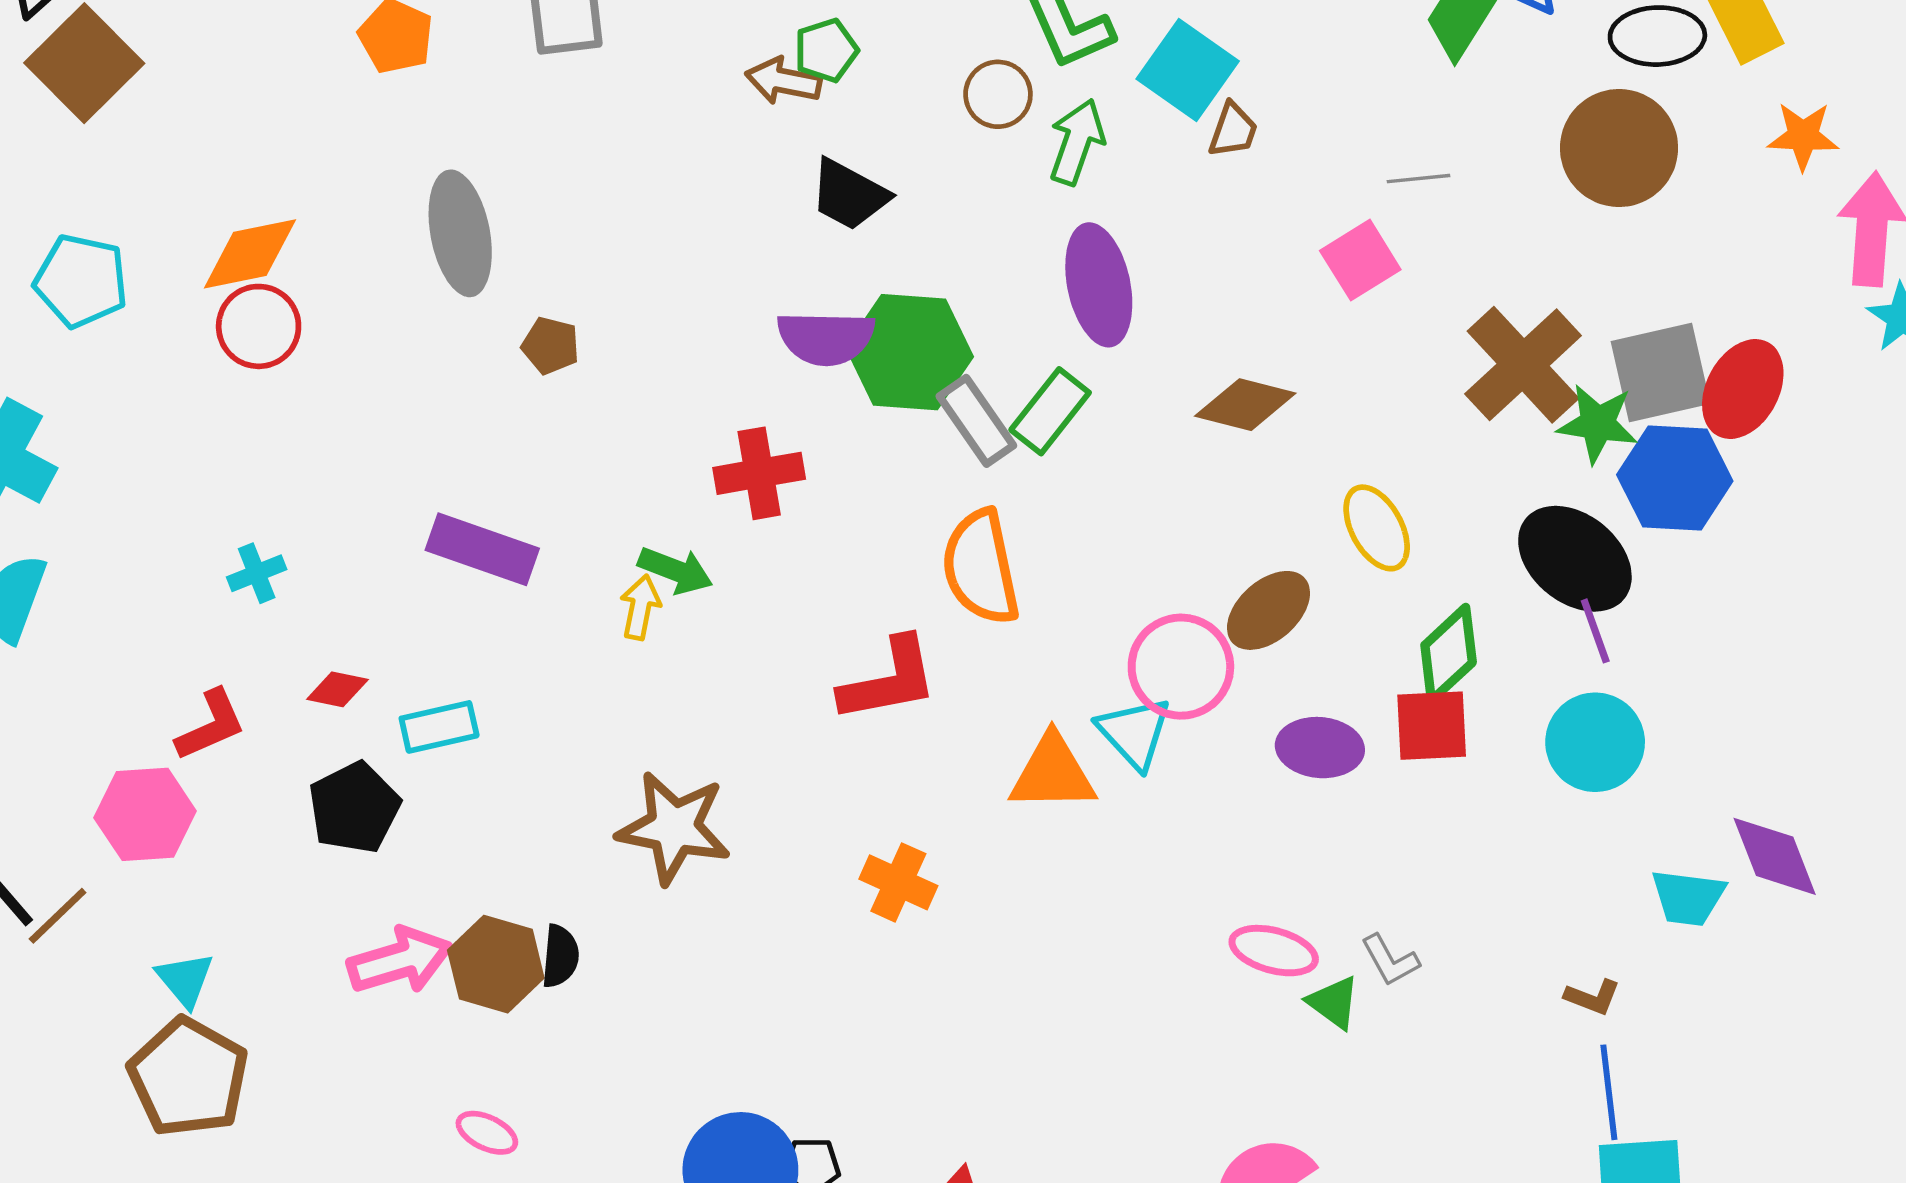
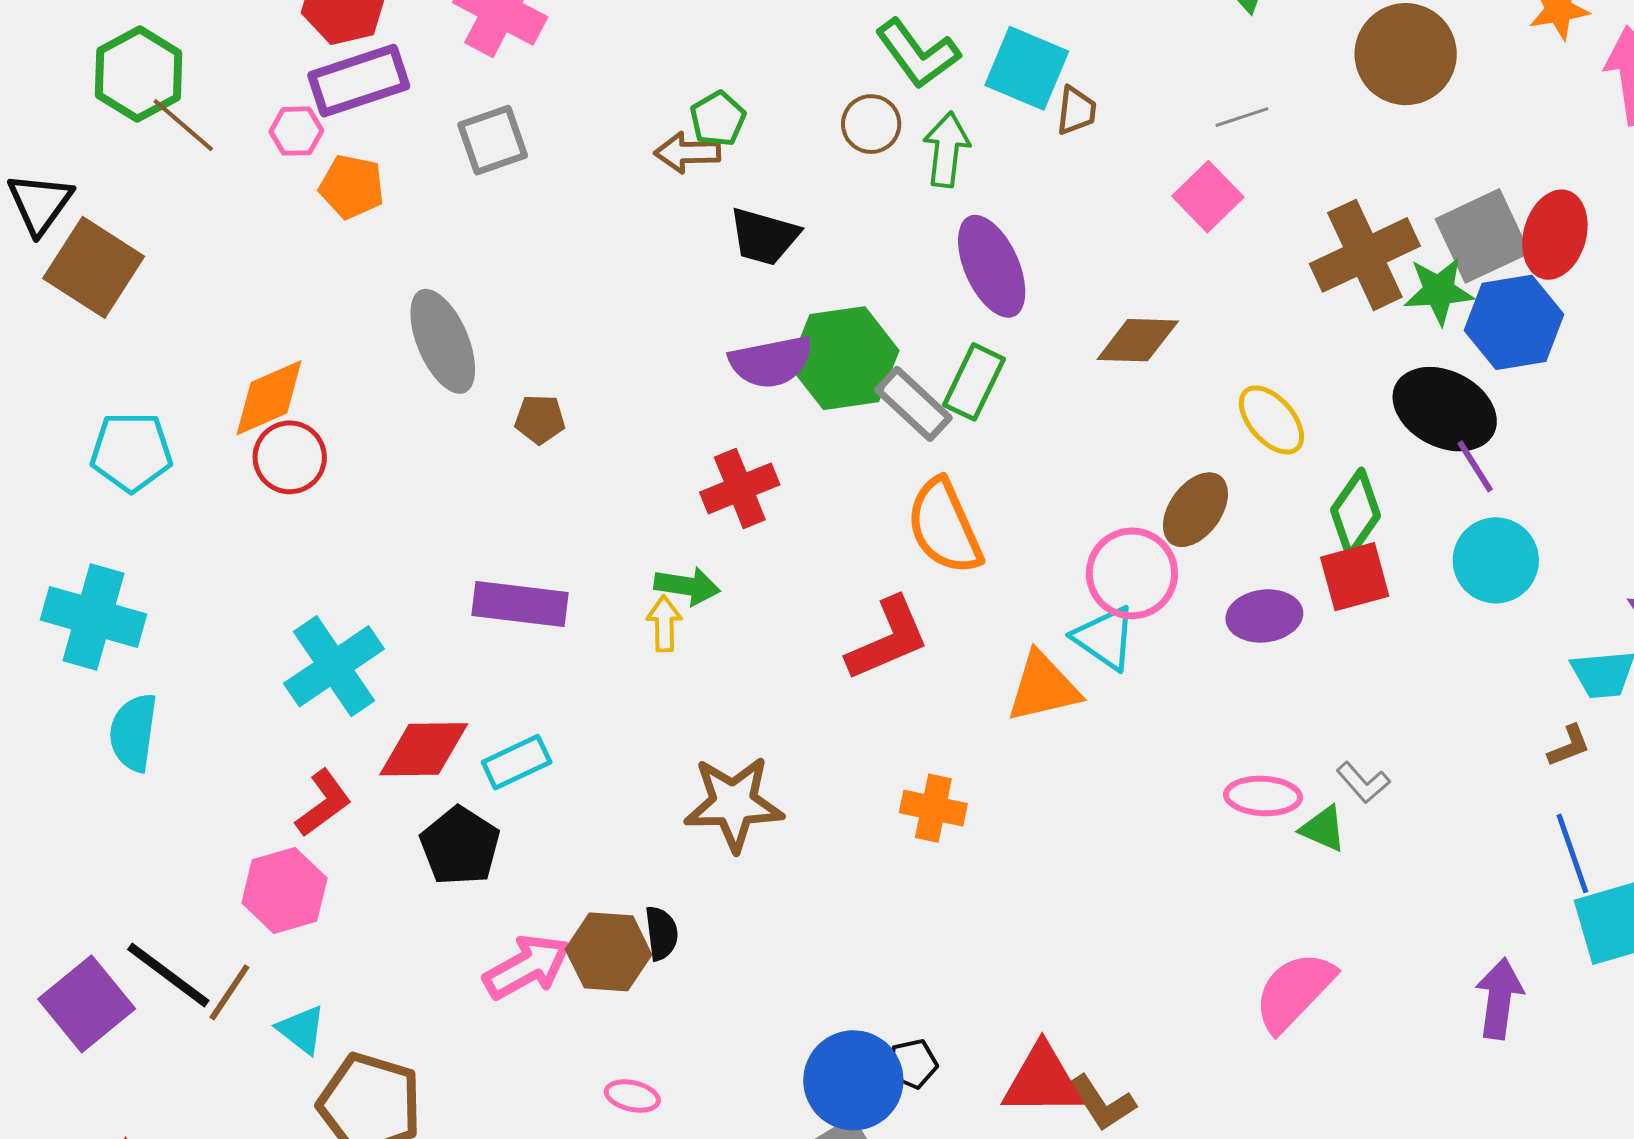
brown cross: (1523, 365) -> (1365, 255), turned 30
cyan cross: (257, 573) -> (334, 666), size x2.0
red diamond: (337, 689) -> (424, 749), size x1.8
cyan triangle: (185, 980) -> (301, 1030), moved
brown L-shape: (1593, 997) -> (1569, 746), moved, turned -30

